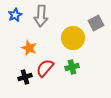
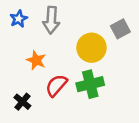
green cross: (72, 67) -> (90, 84), size x1.5
black cross: (25, 77) -> (22, 102), moved, turned -32

